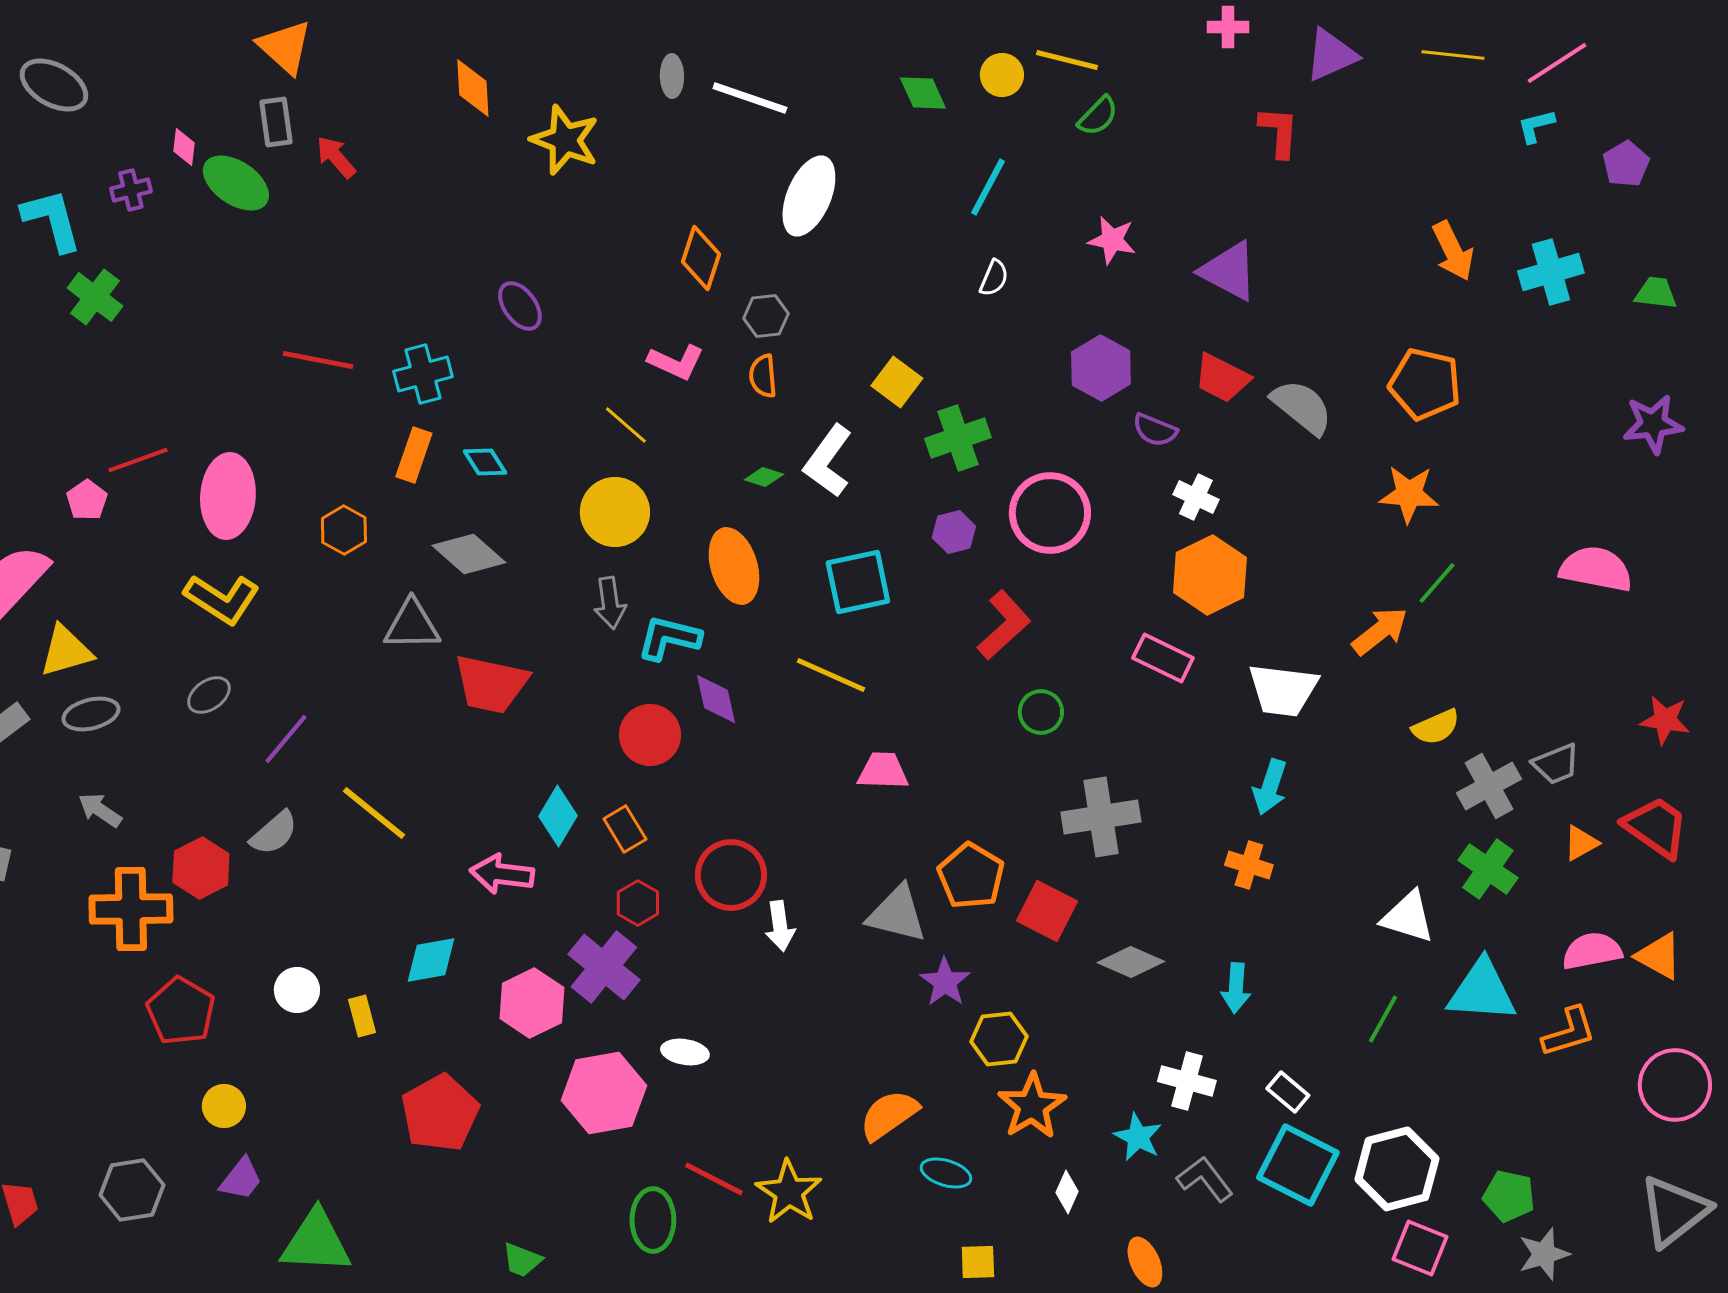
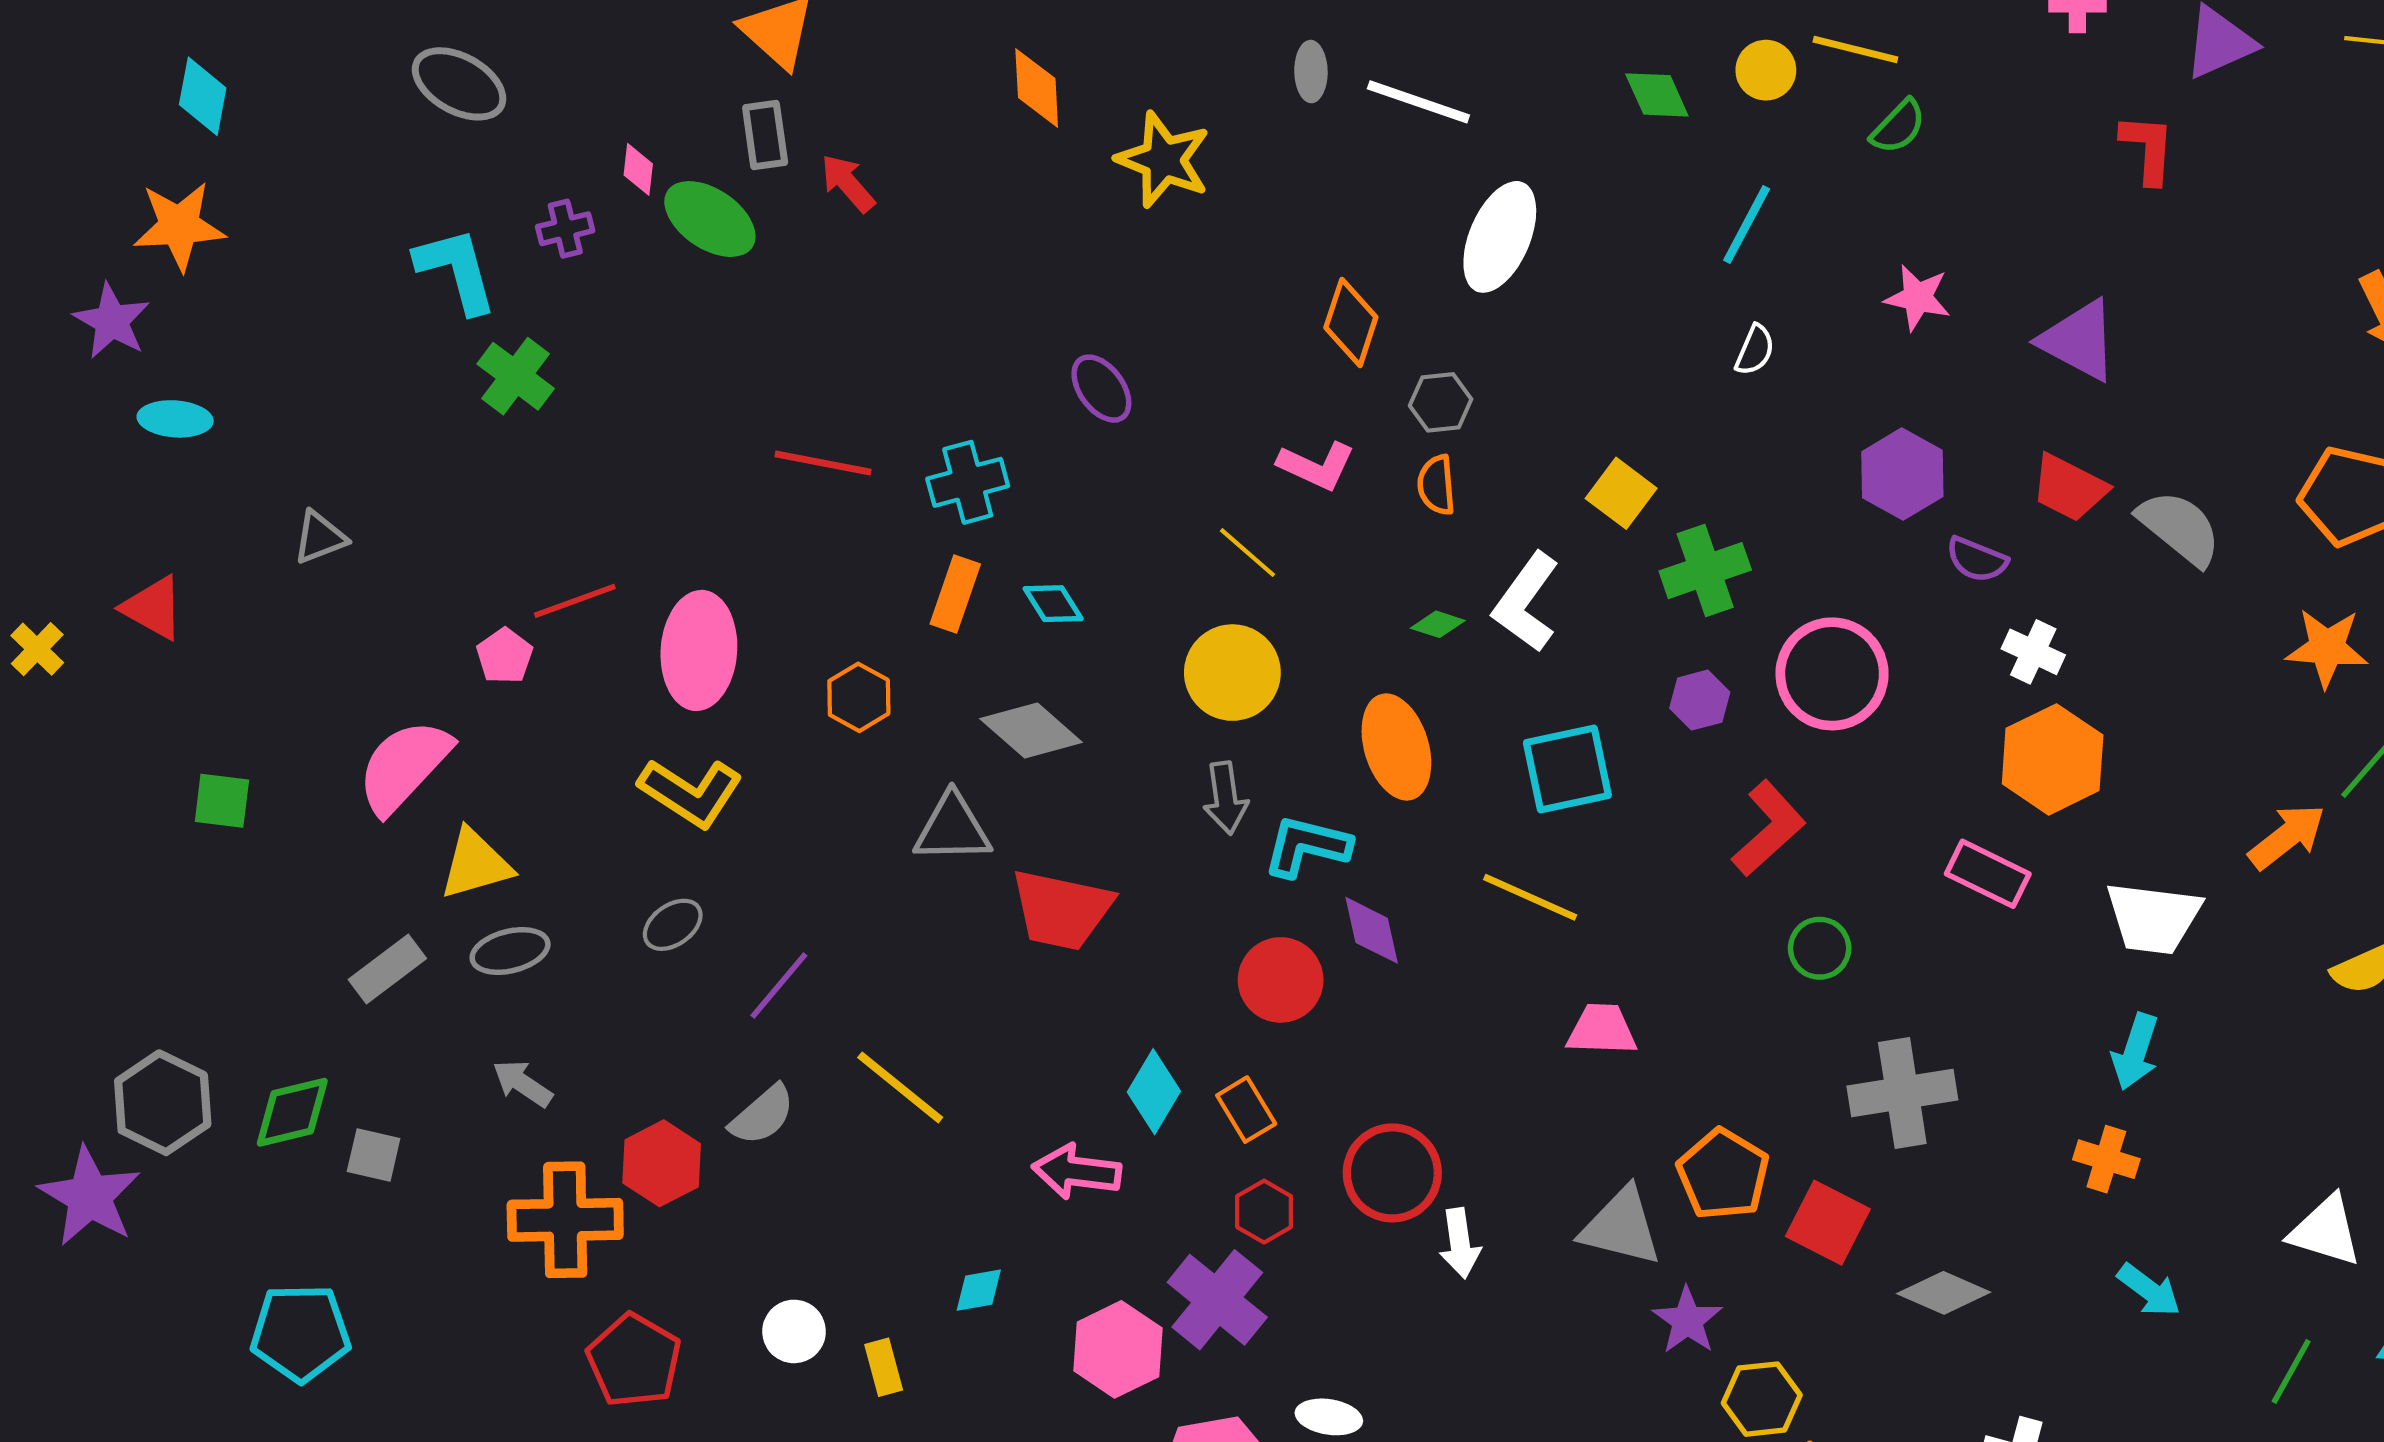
cyan diamond: (431, 960) -> (979, 1290), size x0.7
cyan arrow: (1236, 988) -> (2149, 1290), moved, turned -57

